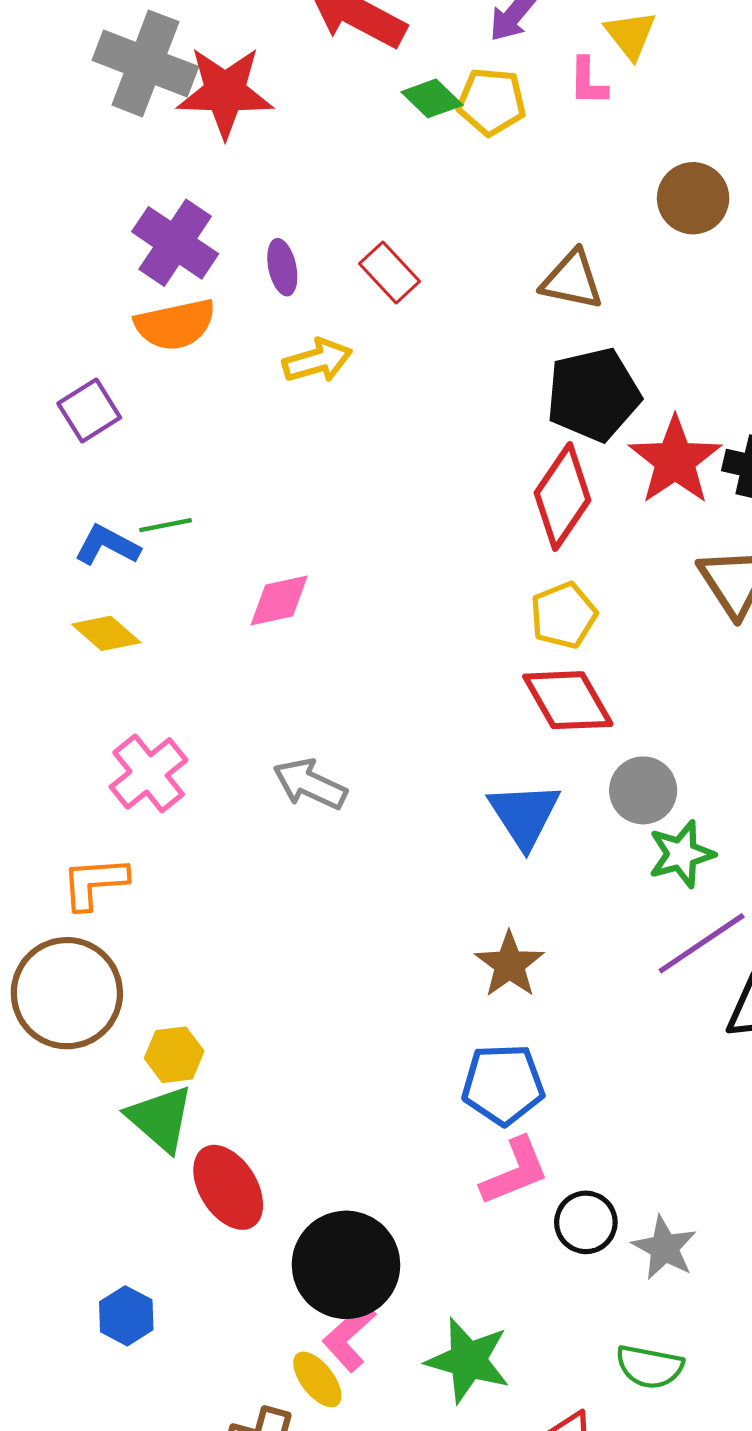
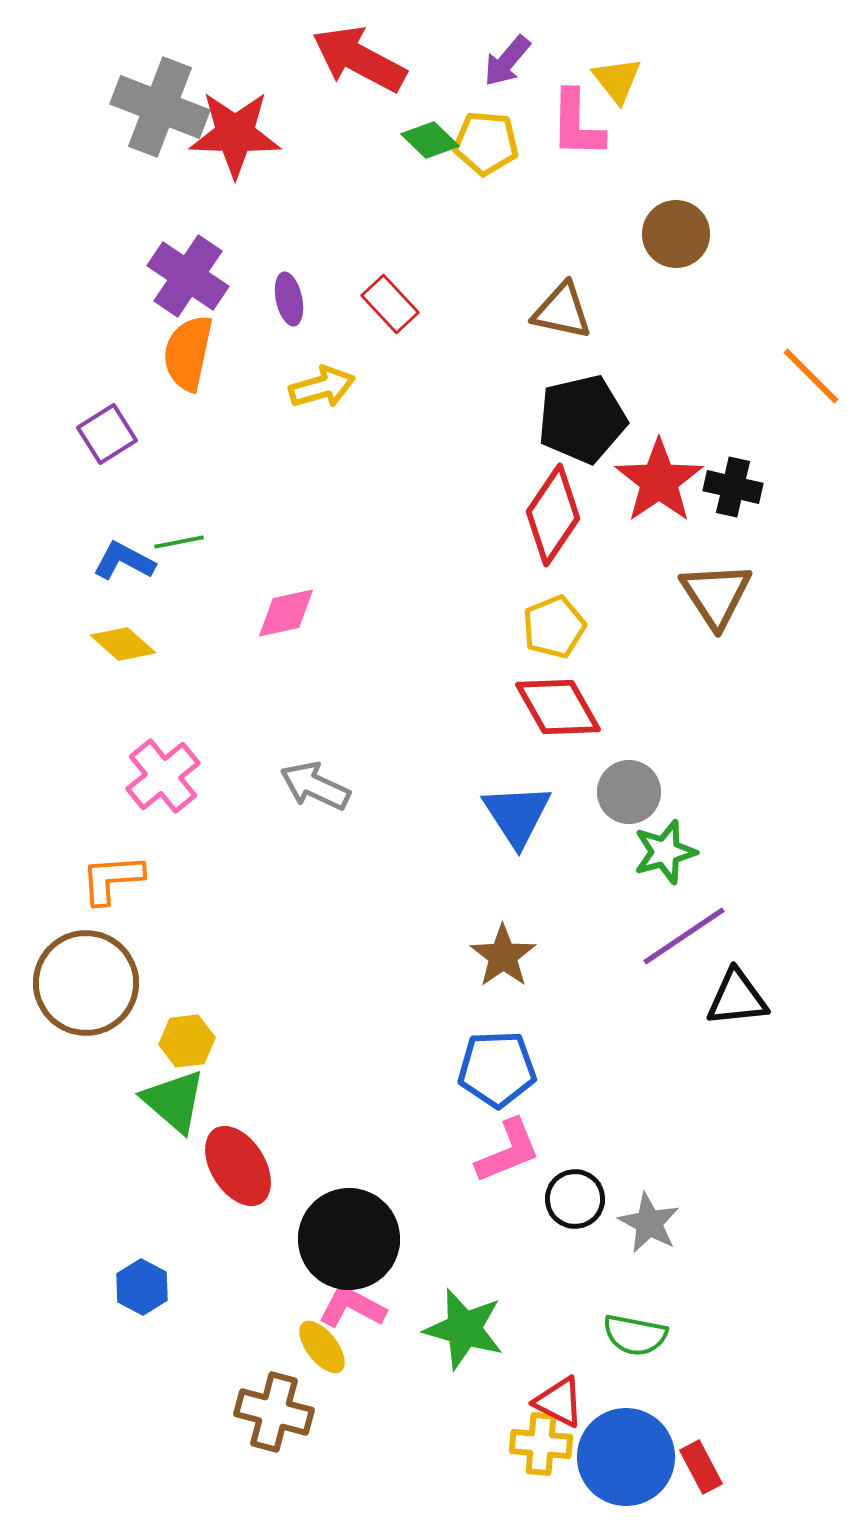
pink L-shape: (588, 81) -> (577, 124), size x1.5
orange semicircle: (175, 325) -> (188, 353), turned 114
pink L-shape: (349, 1337) -> (352, 1307), turned 70

